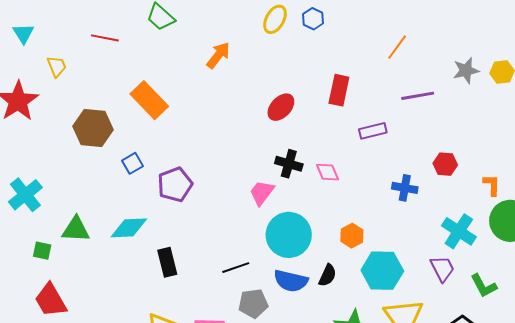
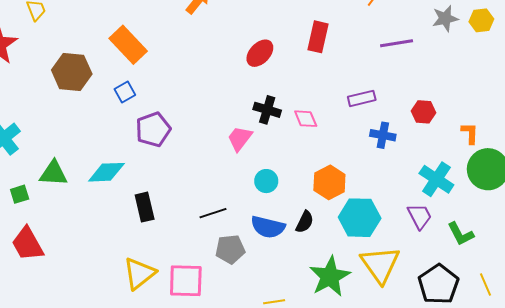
purple rectangle: (373, 131) -> (362, 98), moved
blue square: (132, 163) -> (125, 92), moved
cyan circle: (289, 235) -> (266, 181), size x0.5
orange hexagon: (352, 236) -> (329, 182), size x1.4
green square: (42, 251) -> (20, 194), turned -30

